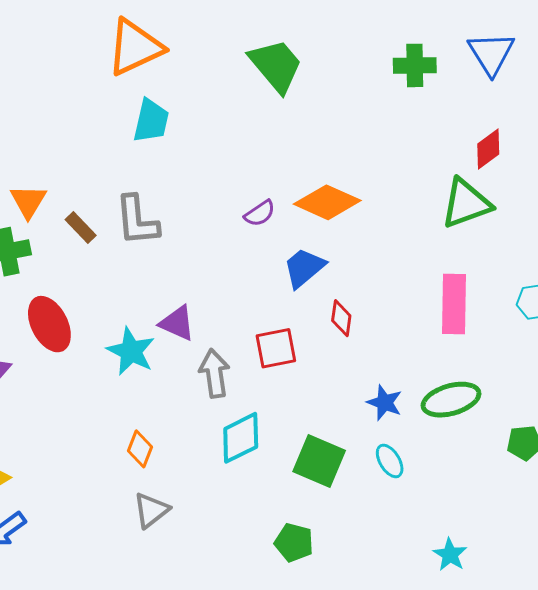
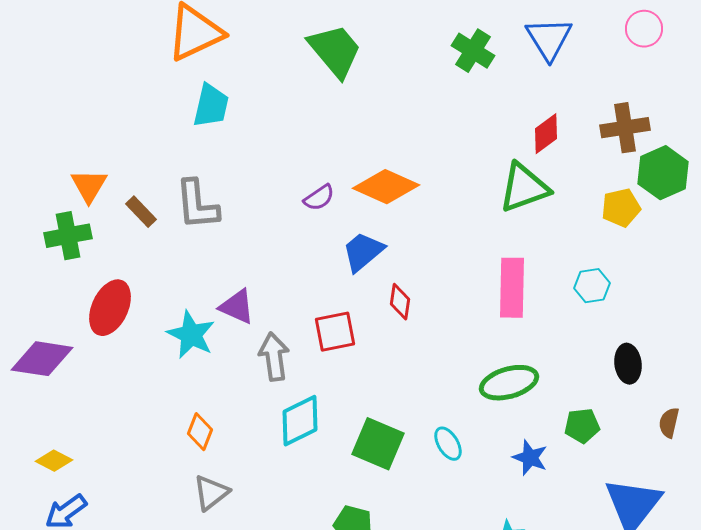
green cross: (415, 65) -> (473, 51), turned 33
red ellipse: (49, 324) -> (110, 308), turned 52
blue star: (385, 403) -> (530, 458), moved

